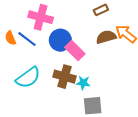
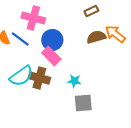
pink rectangle: (75, 51) -> (51, 56), moved
brown cross: (65, 77) -> (39, 78), moved

